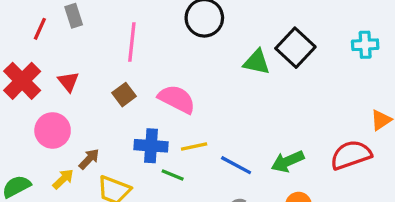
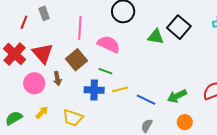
red triangle: (68, 82) -> (43, 53), size x1.6
brown square: (124, 95) -> (76, 60), size x1.5
pink semicircle: (177, 99) -> (109, 44), moved
brown arrow: (89, 159) -> (57, 79), moved, turned 128
green line: (173, 175) -> (105, 71), moved

